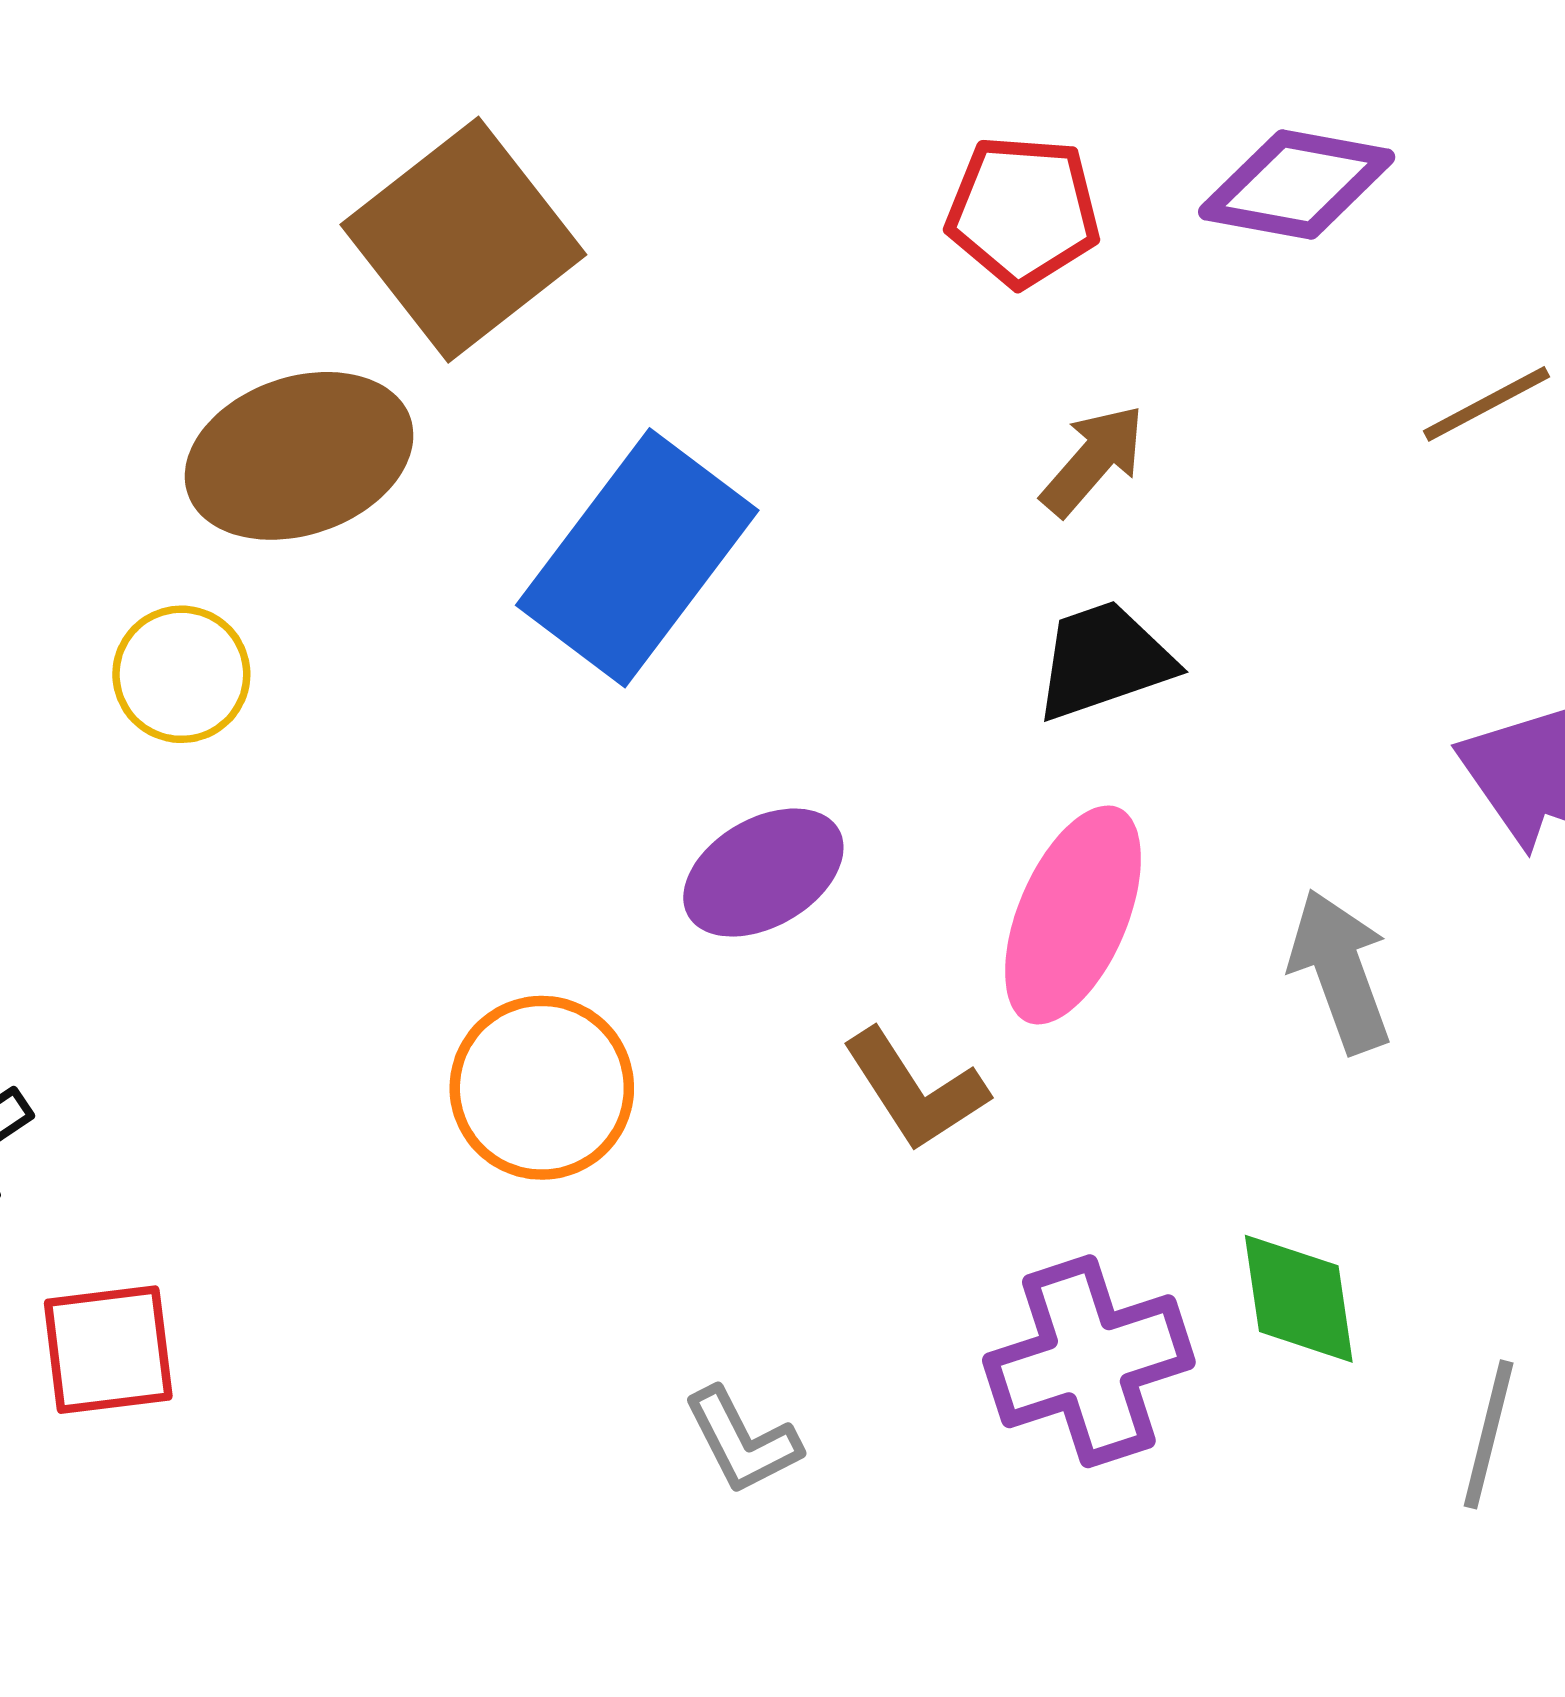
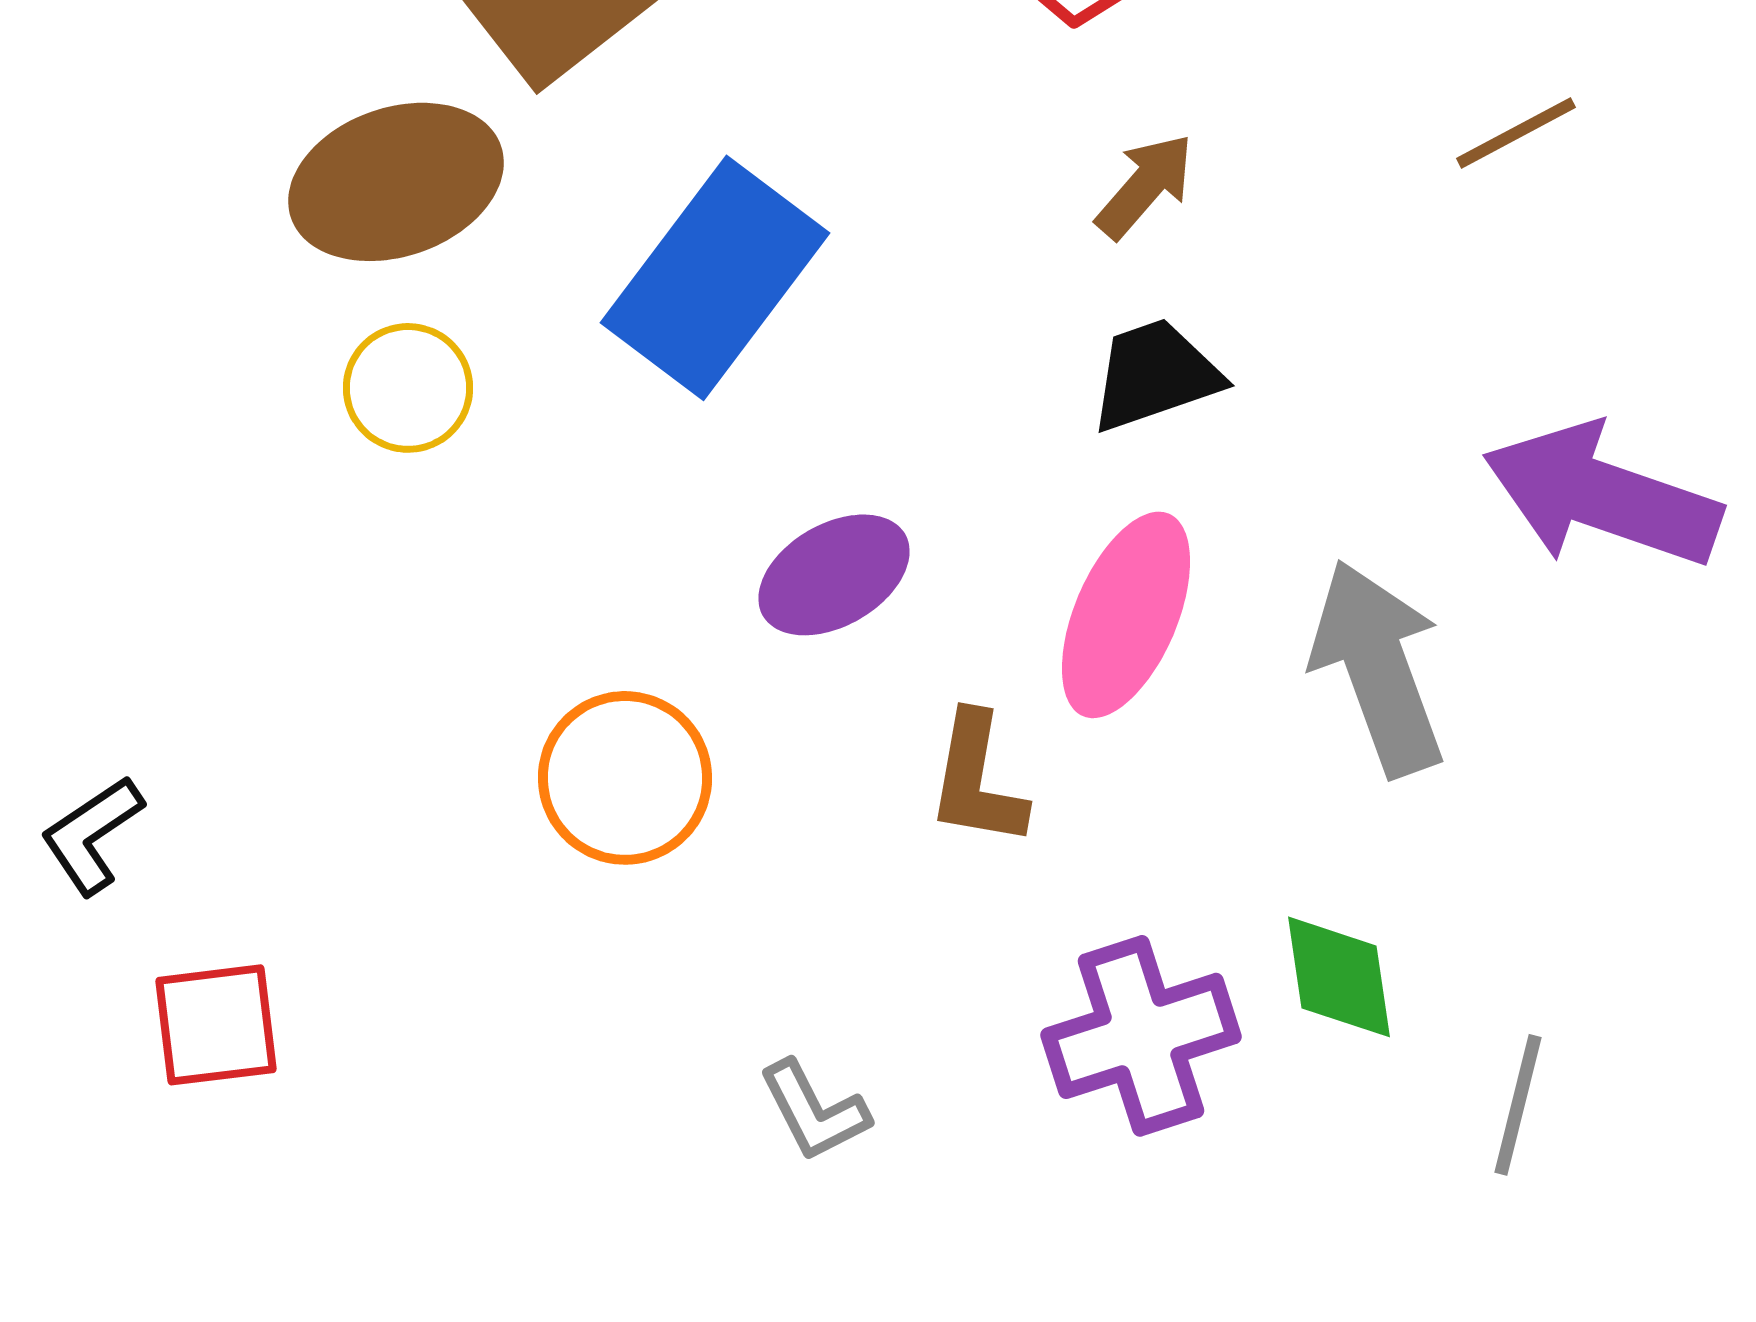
yellow circle: (181, 674) -> (408, 388), moved
gray arrow: (1340, 971) -> (1378, 668), size x1.4
brown L-shape: (915, 1090) -> (977, 780), turned 43

